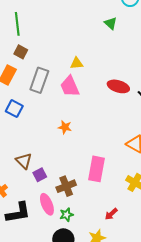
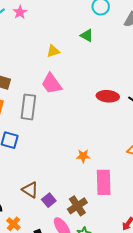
yellow triangle: (77, 63) -> (53, 51), moved
pink trapezoid: (70, 86) -> (52, 84), moved
orange star: (65, 127) -> (83, 156), moved

